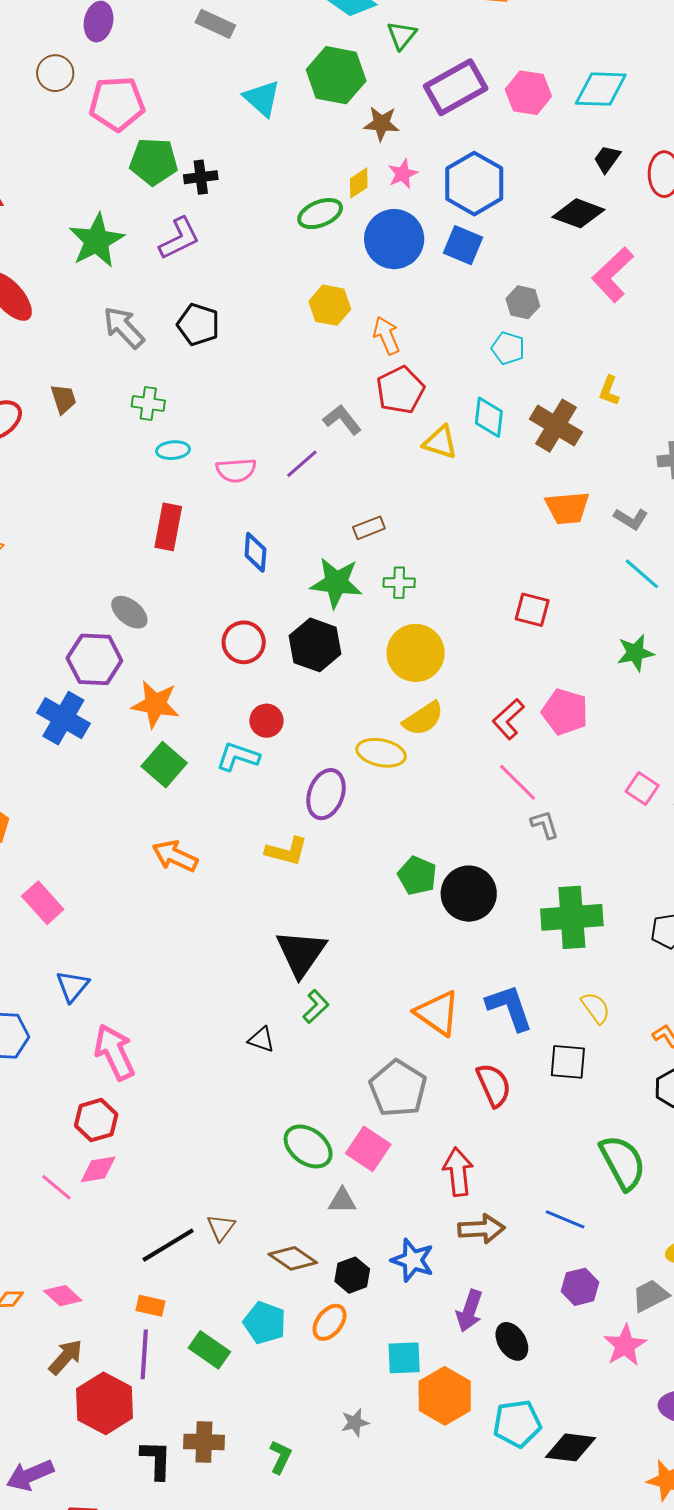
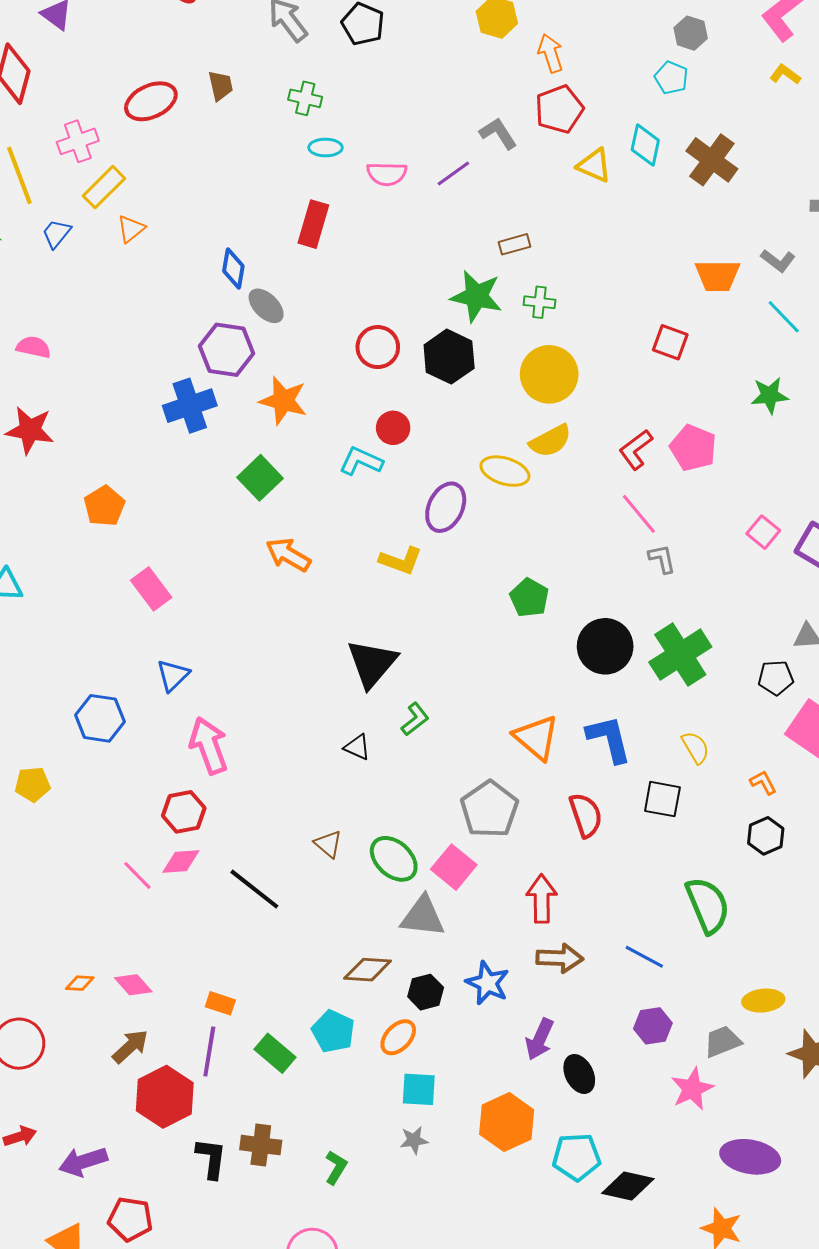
yellow L-shape: (609, 391) -> (785, 74), moved, turned 100
orange trapezoid: (567, 508) -> (717, 276), moved
blue diamond: (255, 552) -> (233, 269), moved
blue cross: (63, 718) -> (190, 406), turned 36
green square: (164, 765) -> (260, 478), moved
black circle: (469, 894) -> (605, 646), moved
green cross: (572, 917) -> (680, 655), turned -34
black triangle: (301, 953) -> (372, 663), moved
gray triangle: (342, 1201) -> (423, 917), size x1.6
brown triangle: (221, 1227) -> (328, 844), moved, turned -32
black line: (168, 1245) -> (254, 889), moved, turned 64
brown diamond: (293, 1258) -> (368, 970), turned -36
cyan square: (404, 1358) -> (419, 1089), moved

